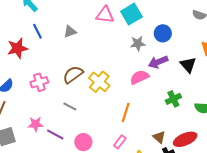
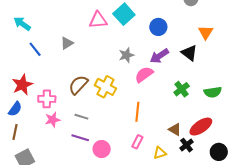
gray star: (138, 44) -> (126, 55), moved
red star: (17, 48) -> (22, 85), moved
pink cross: (39, 82) -> (47, 99), turned 30
pink star: (36, 124) -> (53, 120), moved
purple line: (55, 134) -> (80, 138), moved

